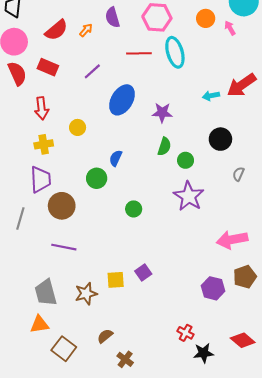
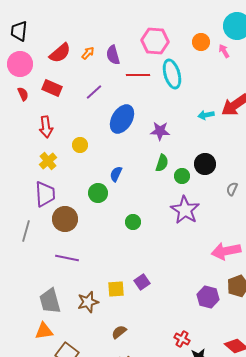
purple semicircle: (112, 17) -> (113, 55), moved
red semicircle: (17, 73) -> (23, 94), size x0.6
black circle: (220, 139) -> (205, 164), moved
yellow cross: (44, 144) -> (48, 161), turned -30
brown semicircle: (105, 336) -> (119, 332), moved

